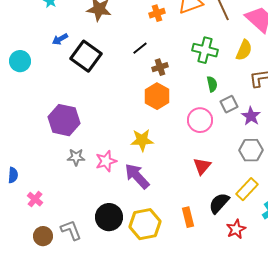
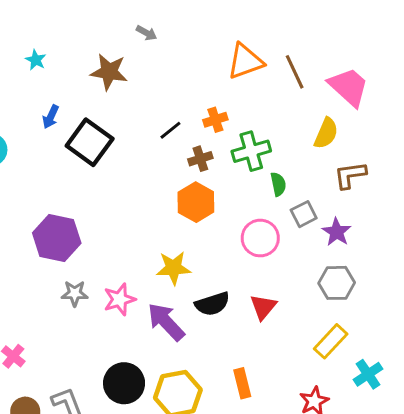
orange cross: (157, 13) -> (215, 120), moved
blue arrow: (60, 39) -> (51, 117), turned -35
green cross: (205, 50) -> (251, 151), moved, turned -30
black semicircle: (219, 203) -> (212, 304), moved, turned -150

